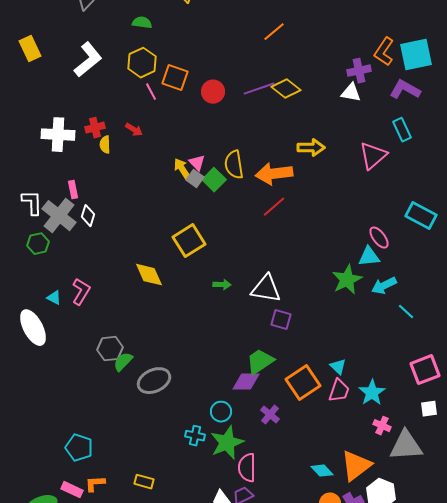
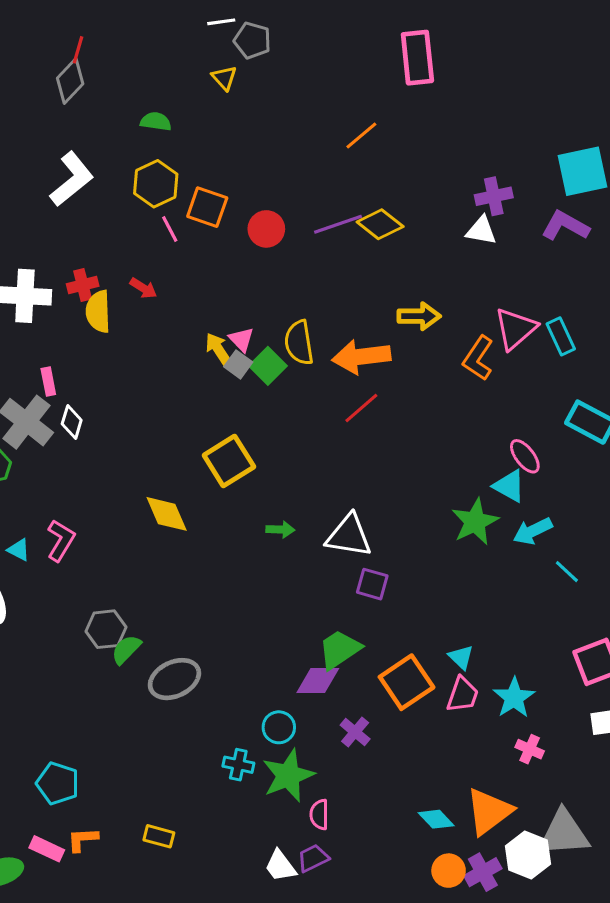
orange L-shape: (384, 52) -> (478, 358), moved
cyan rectangle: (402, 130) -> (561, 336), moved
yellow semicircle: (105, 145) -> (98, 311), size x1.5
cyan triangle: (369, 257) -> (509, 486), turned 35
gray triangle: (406, 446) -> (564, 833), moved
pink semicircle: (247, 468) -> (319, 815), size x0.7

